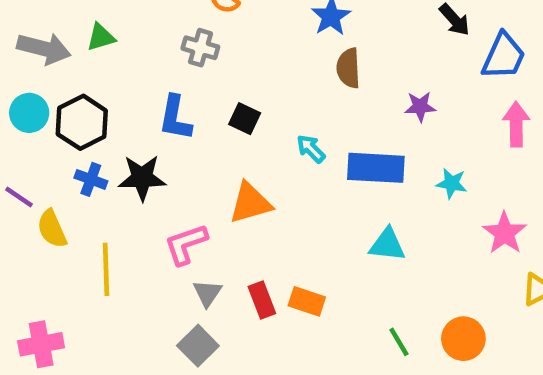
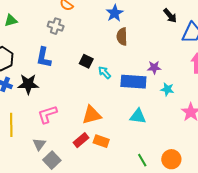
purple star: (420, 107) -> (154, 67), moved
black square: (245, 119) -> (86, 61), moved
orange triangle: (250, 203) -> (92, 115), moved
gray triangle: (207, 293) -> (39, 144), moved
red rectangle: (262, 300) -> (81, 140), turned 70

